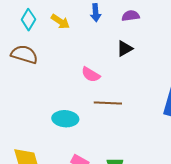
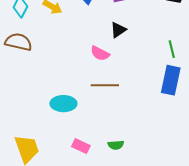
pink semicircle: (91, 75) -> (100, 53), moved

